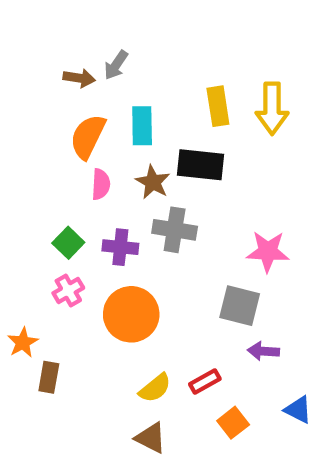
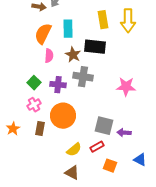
gray square: (240, 306) -> (104, 126), moved
brown rectangle: (49, 377) -> (40, 129), moved
orange square: (233, 423) -> (110, 166), turned -32

